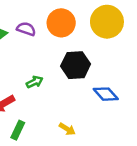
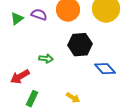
green arrow: (35, 82) -> (46, 59), turned 32

